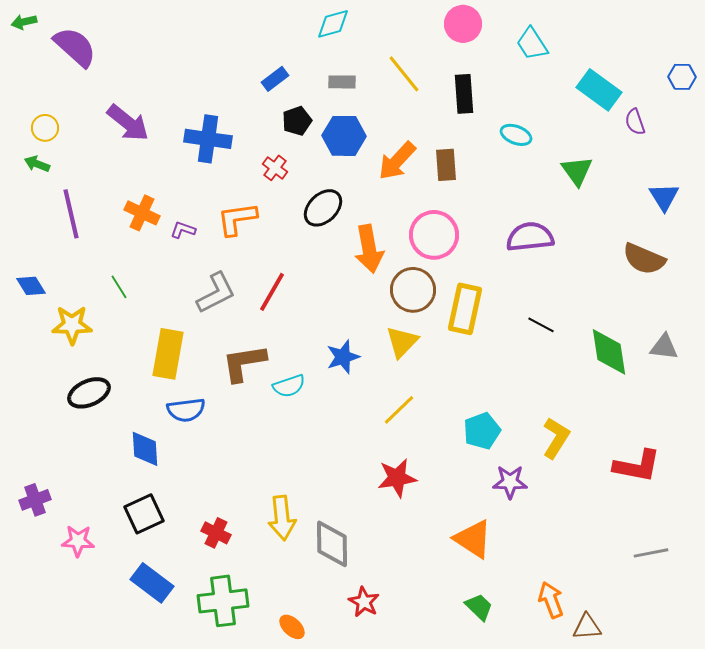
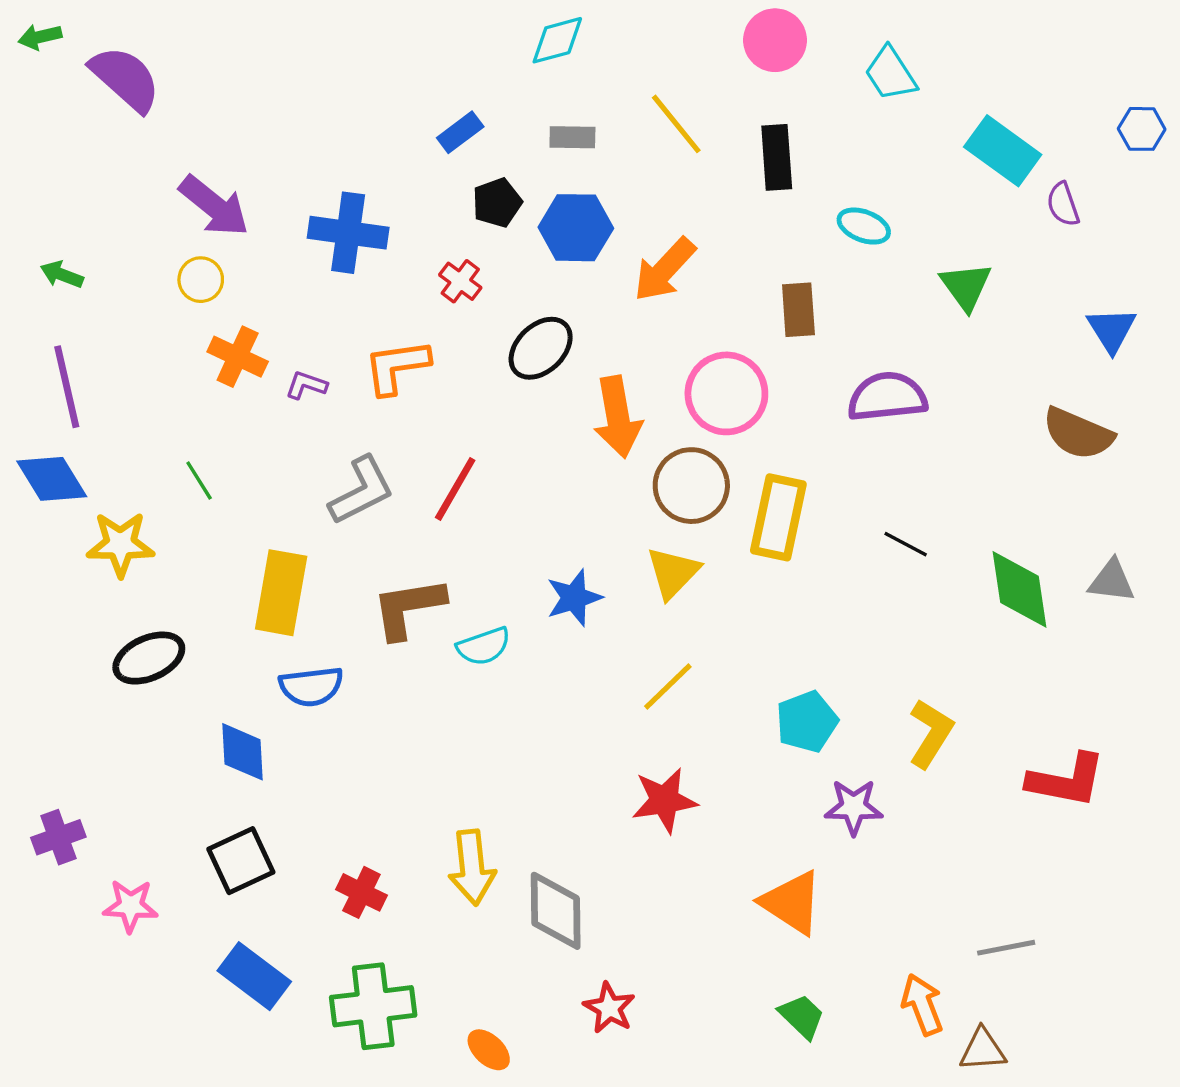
yellow circle: (45, 128) -> (201, 280), moved
brown rectangle: (446, 165) -> (798, 310), moved
purple line: (71, 214) -> (67, 387), moved
blue diamond: (31, 286) -> (52, 479), size x1.4
gray line: (651, 553) -> (1006, 948), moved

